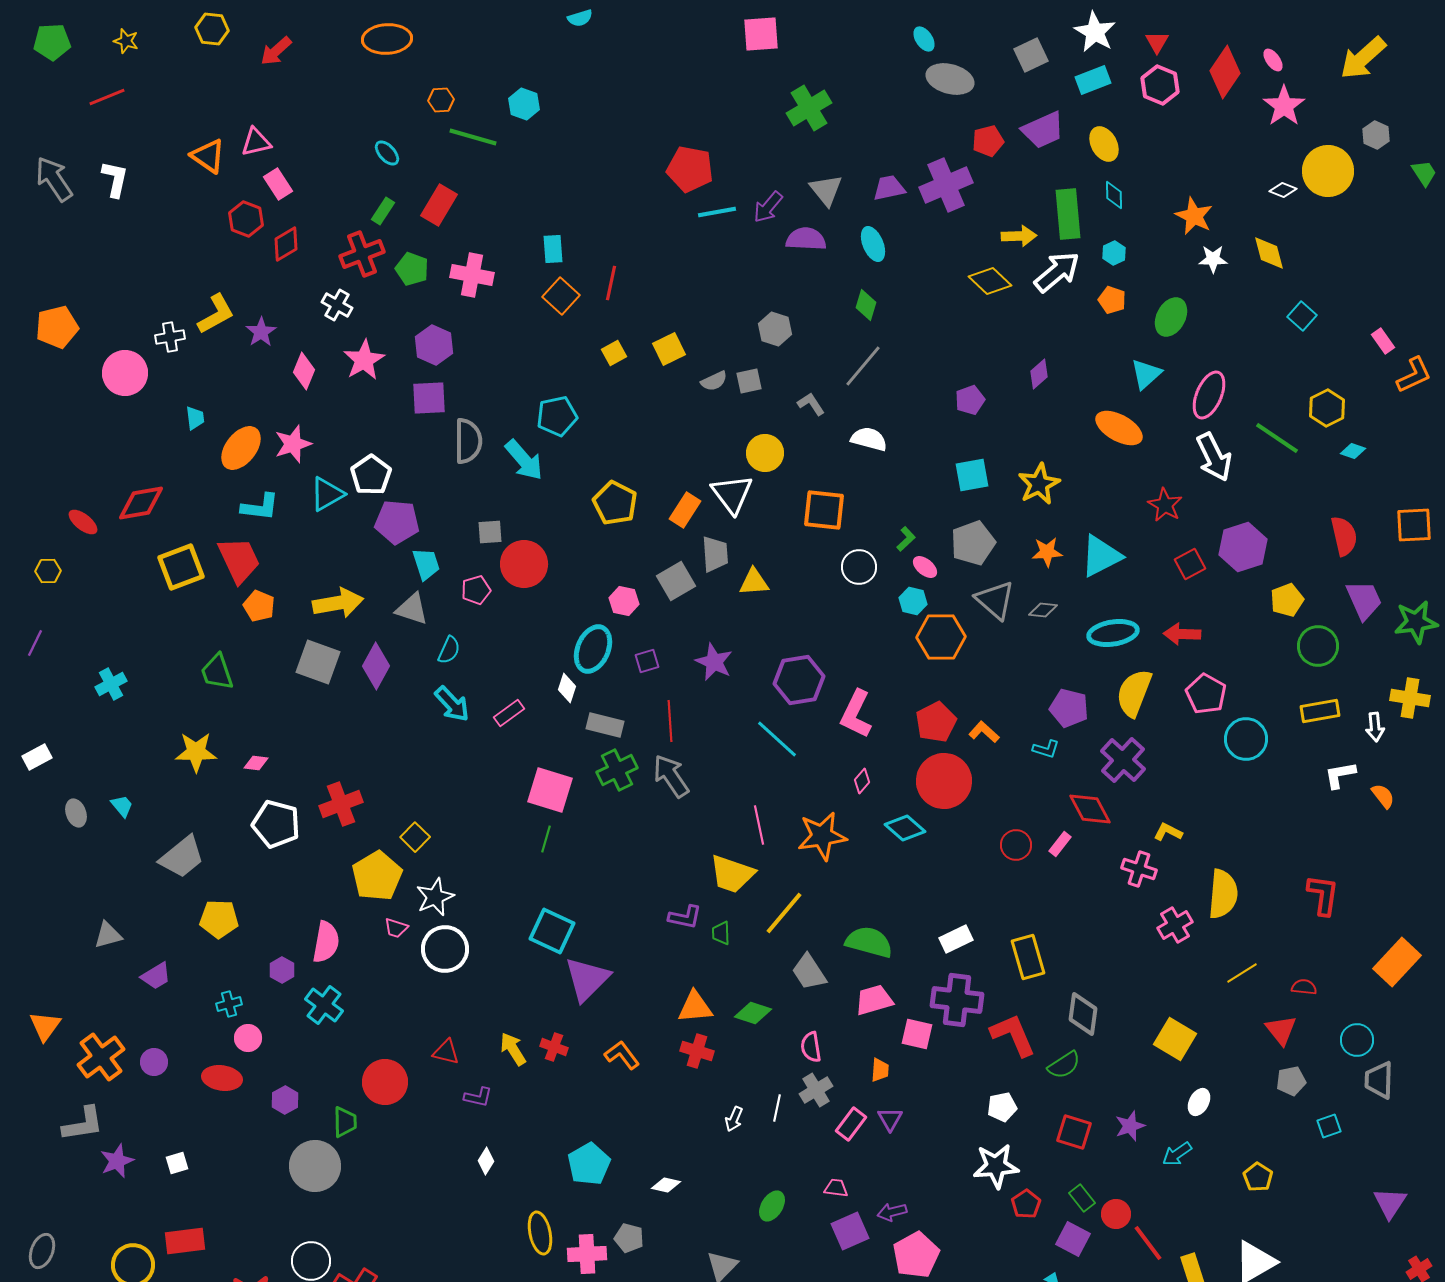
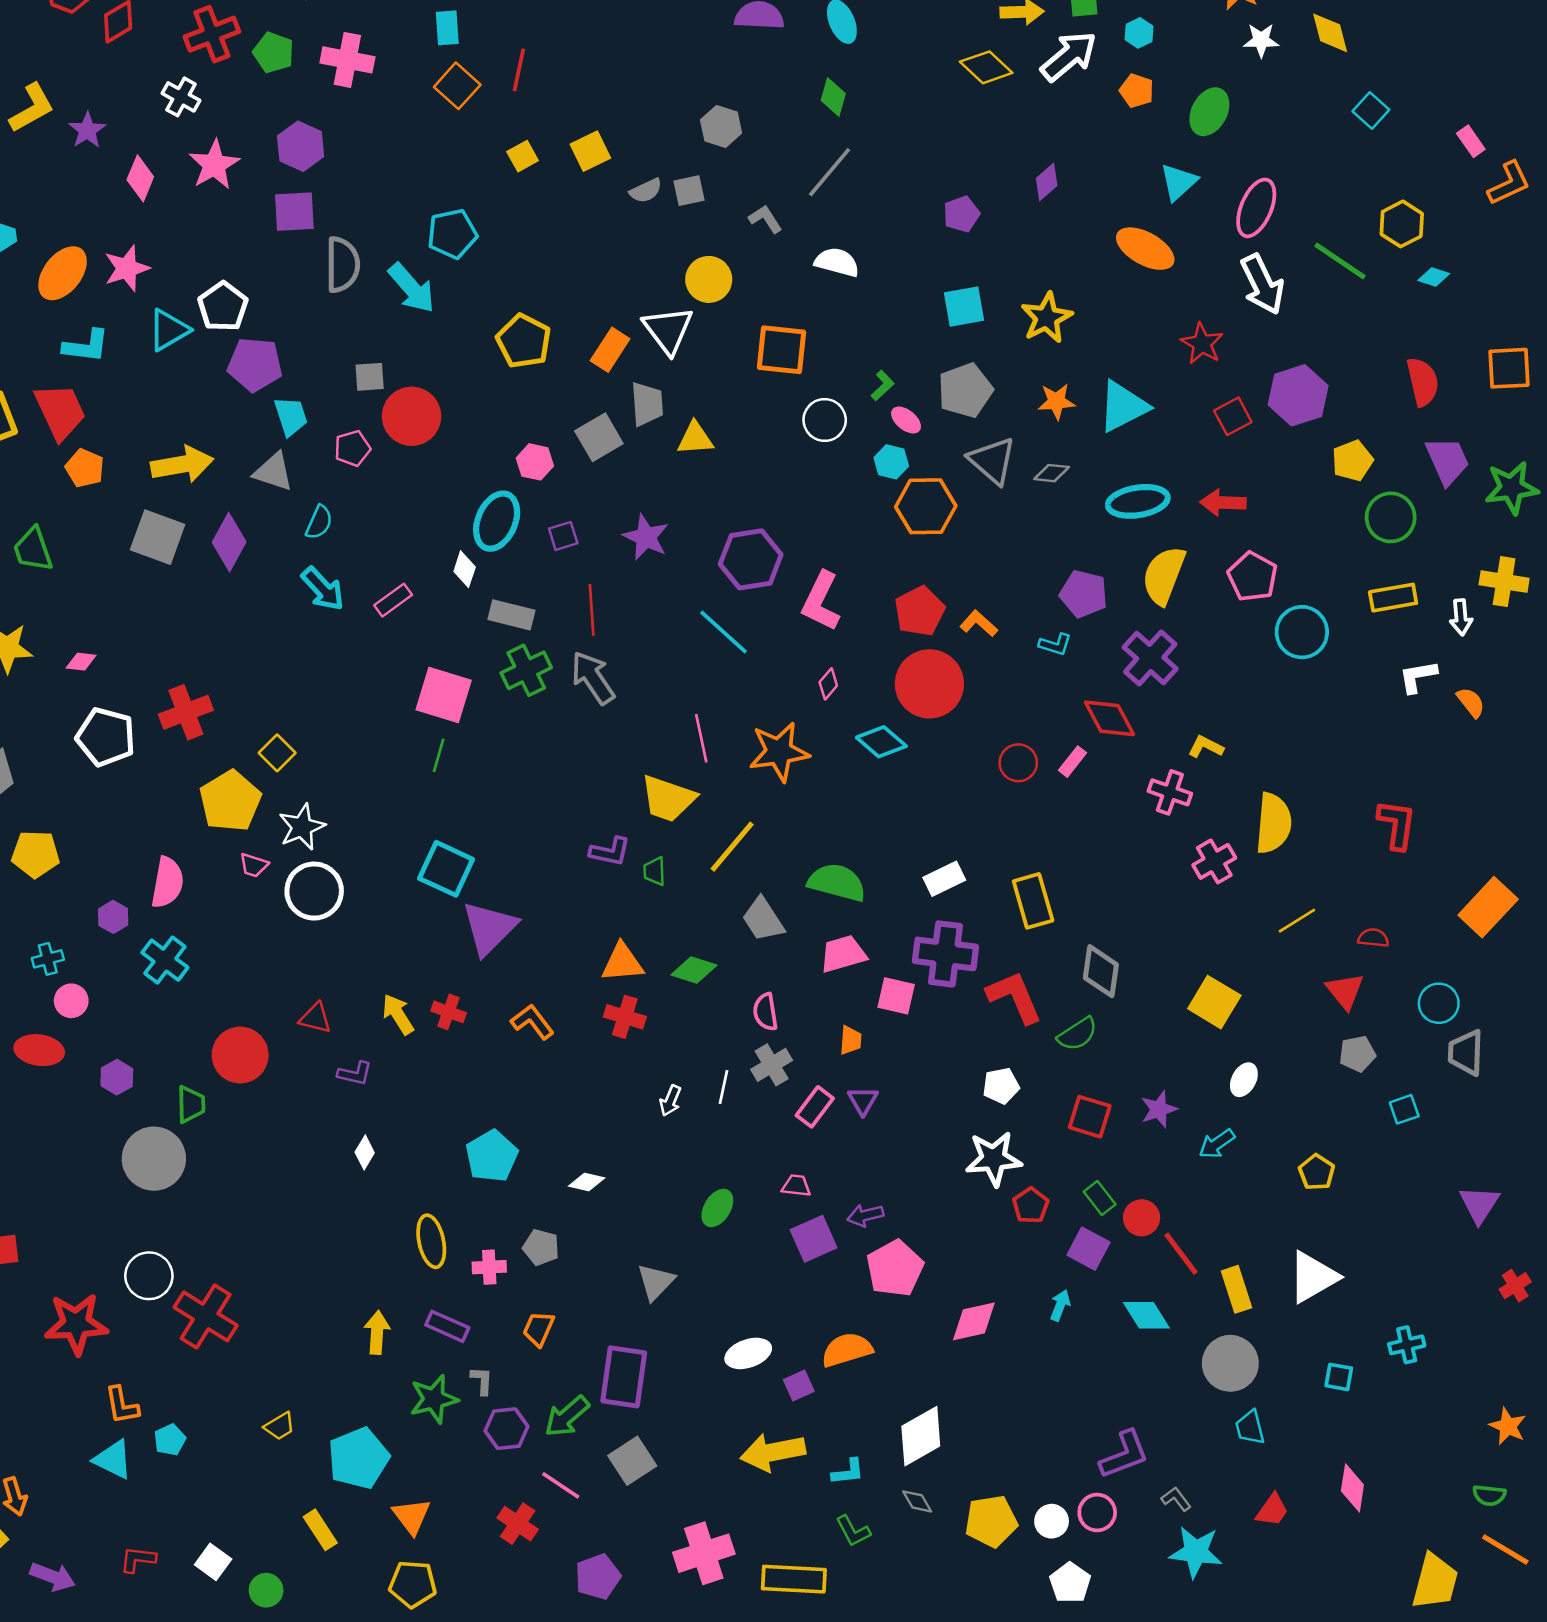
pink cross: (587, 1254) -> (489, 1267), size x0.7

